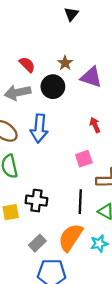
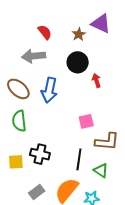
purple triangle: (91, 77) -> (101, 23), moved
black circle: (53, 87) -> (78, 62), moved
red arrow: (95, 125) -> (96, 80), moved

